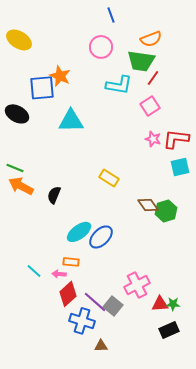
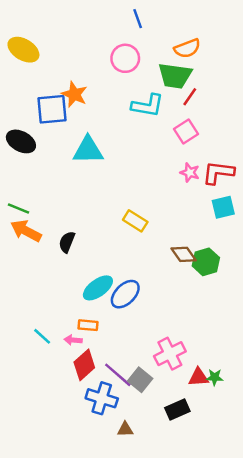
black rectangle: (169, 330) -> (177, 410), moved

